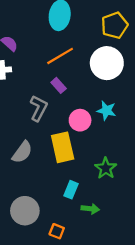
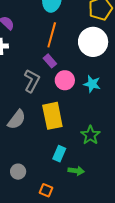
orange line: (60, 56) -> (52, 35), turned -45
pink circle: (80, 120) -> (65, 80), moved
gray circle: (25, 211) -> (18, 172), size x0.6

